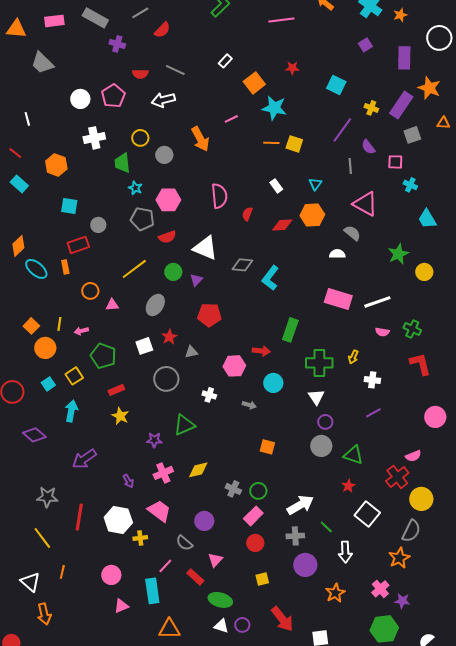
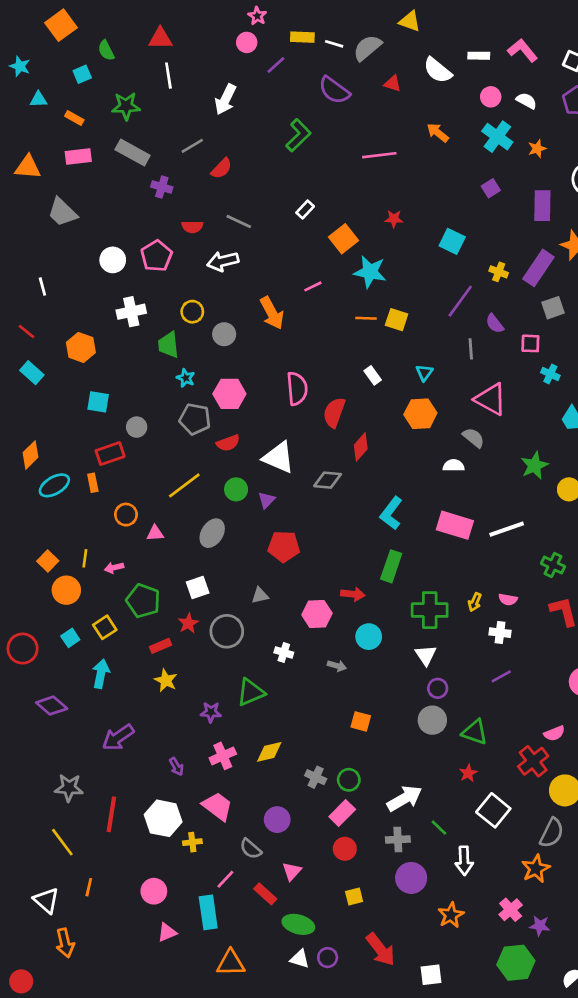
red semicircle: (247, 214) -> (334, 412), size x1.6
red diamond: (282, 225) -> (361, 447), moved, turned -45
cyan ellipse: (36, 269) -> (54, 485), turned -70
cyan L-shape: (270, 278) -> (391, 513), moved
pink semicircle: (382, 332) -> (508, 599), moved
red star: (169, 337) -> (188, 623), moved

